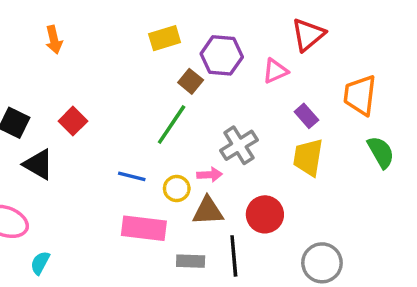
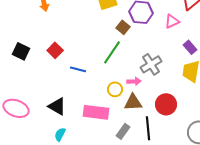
black triangle: (38, 164) -> (57, 106), moved
blue line: (132, 176) -> (78, 69), moved
gray rectangle: (191, 261) -> (123, 131), turned -56
cyan semicircle: (40, 263) -> (60, 134), moved

